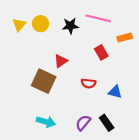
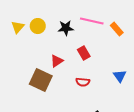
orange rectangle: (125, 38) -> (117, 29), moved, turned 64
red rectangle: (101, 52) -> (84, 53), moved
blue triangle: (115, 92) -> (120, 76), moved, turned 40

